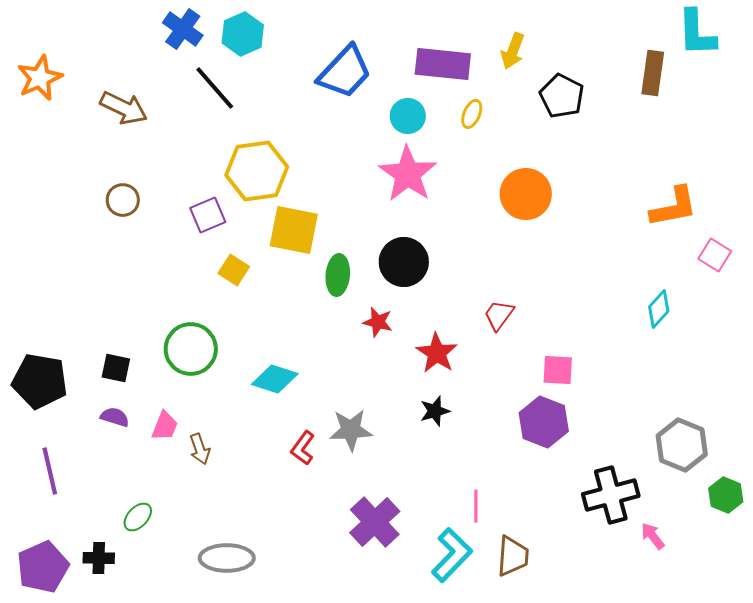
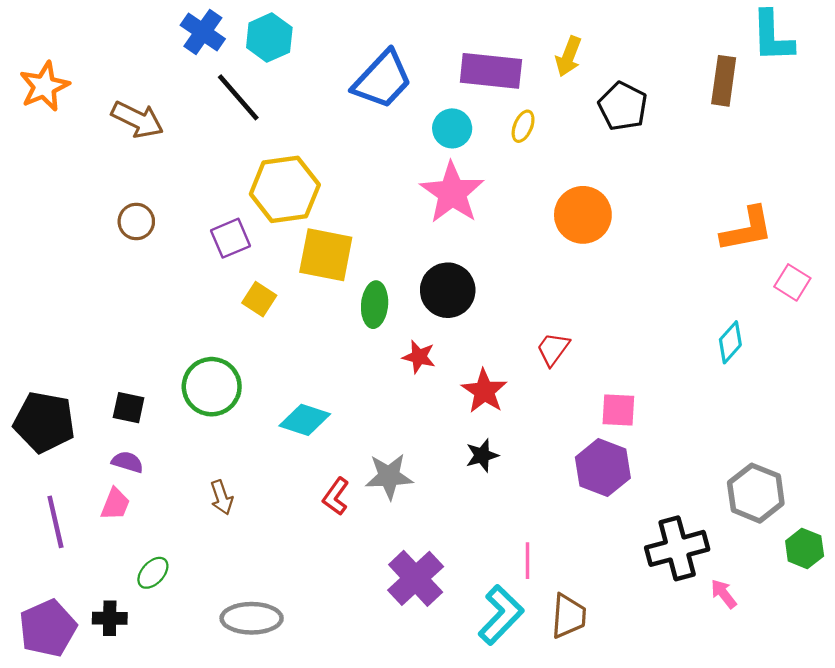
pink trapezoid: (165, 426) -> (115, 504), moved

